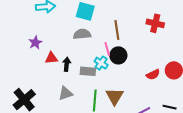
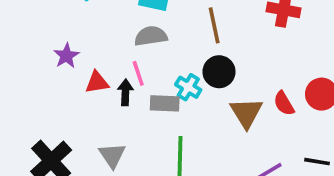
pink line: (107, 49) -> (138, 73), moved
red semicircle: (153, 75) -> (284, 103), turned 88
gray triangle: (65, 93) -> (112, 155), moved, turned -42
brown triangle: (115, 96) -> (246, 113), moved

